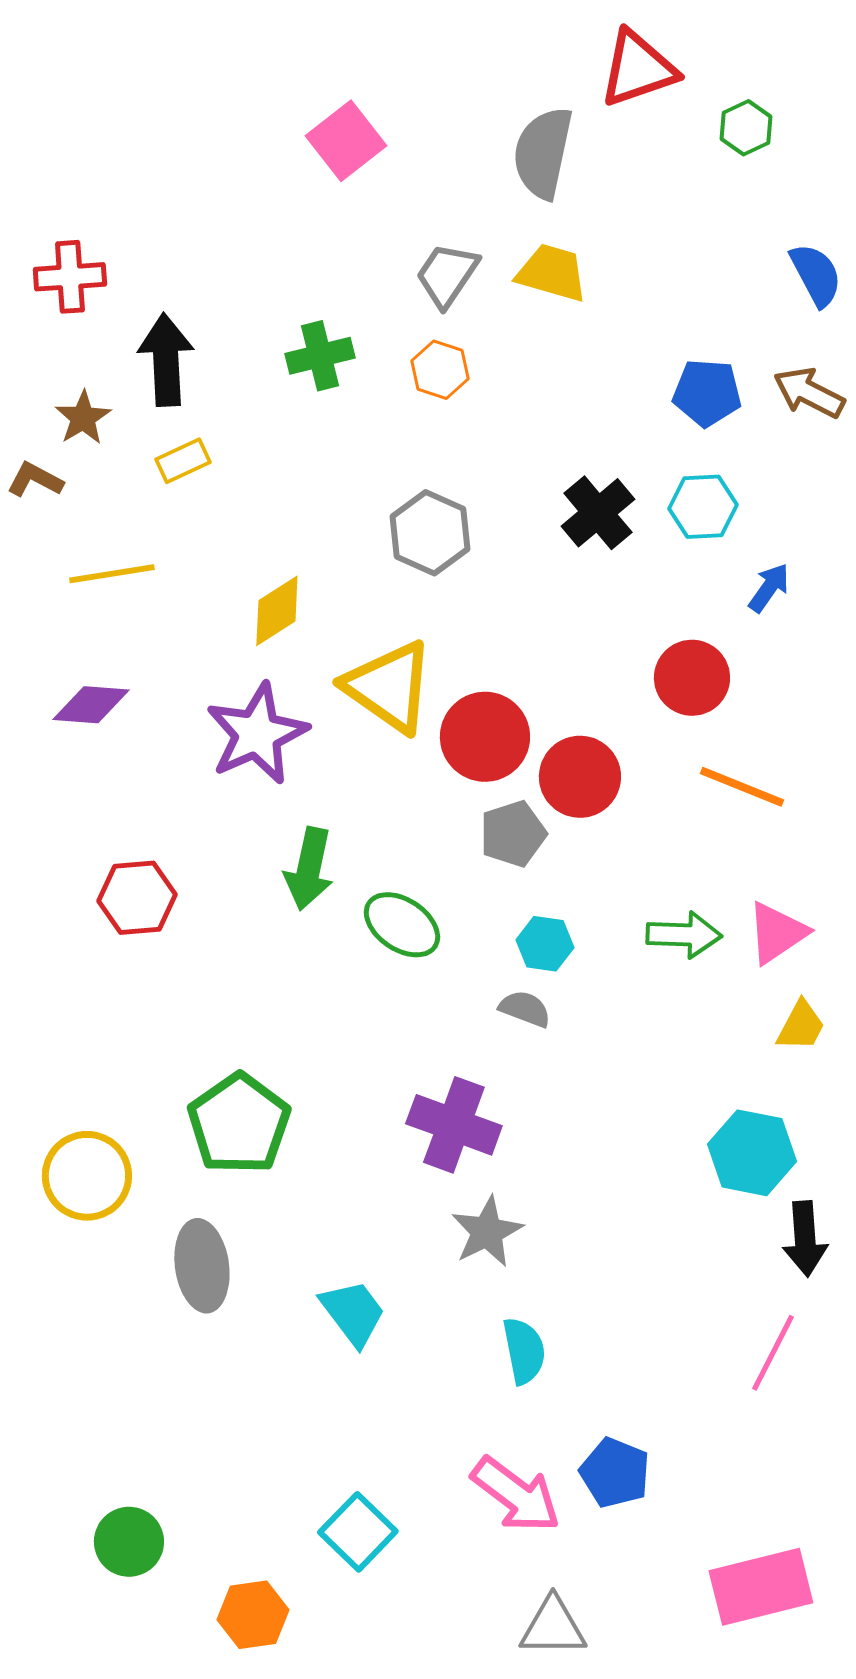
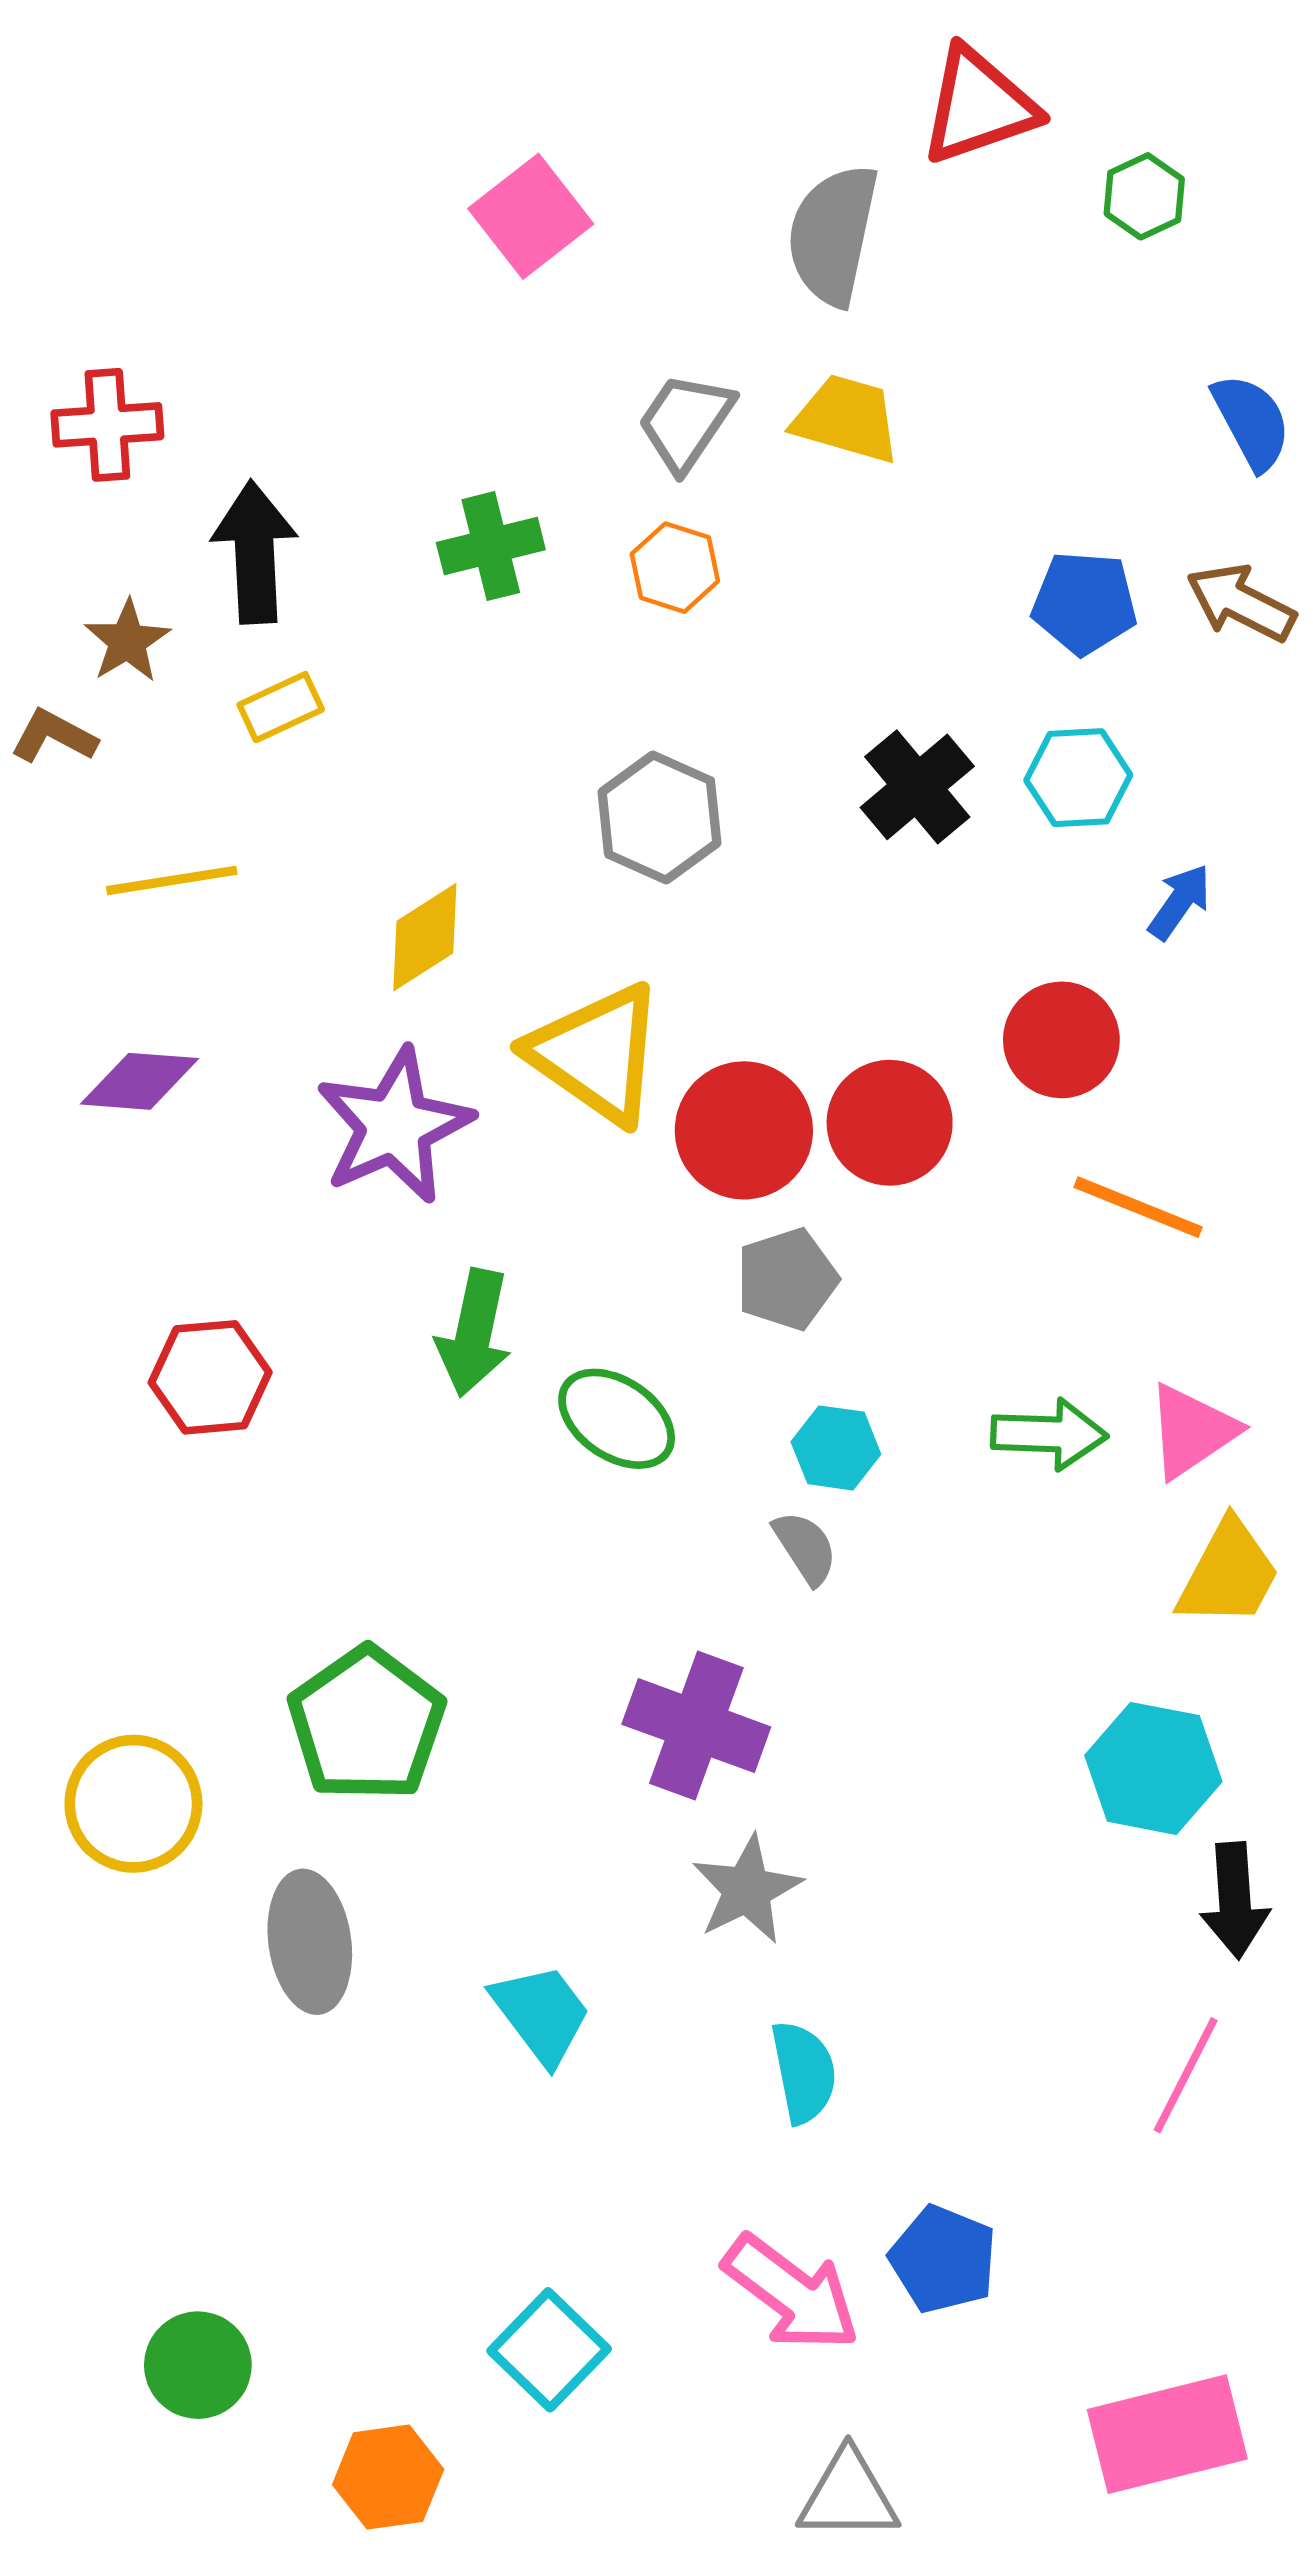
red circle: (580, 777) -> (890, 1123), moved
gray semicircle: (525, 1009) -> (805, 1548), turned 36
yellow trapezoid: (801, 1026) -> (1229, 1574), size x1.4

